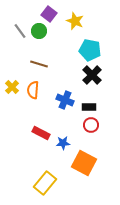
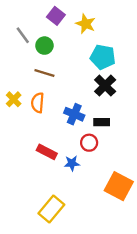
green circle: (39, 31) -> (44, 46), moved
red circle: (91, 125) -> (89, 143), moved
orange square: (84, 163) -> (119, 186), moved

